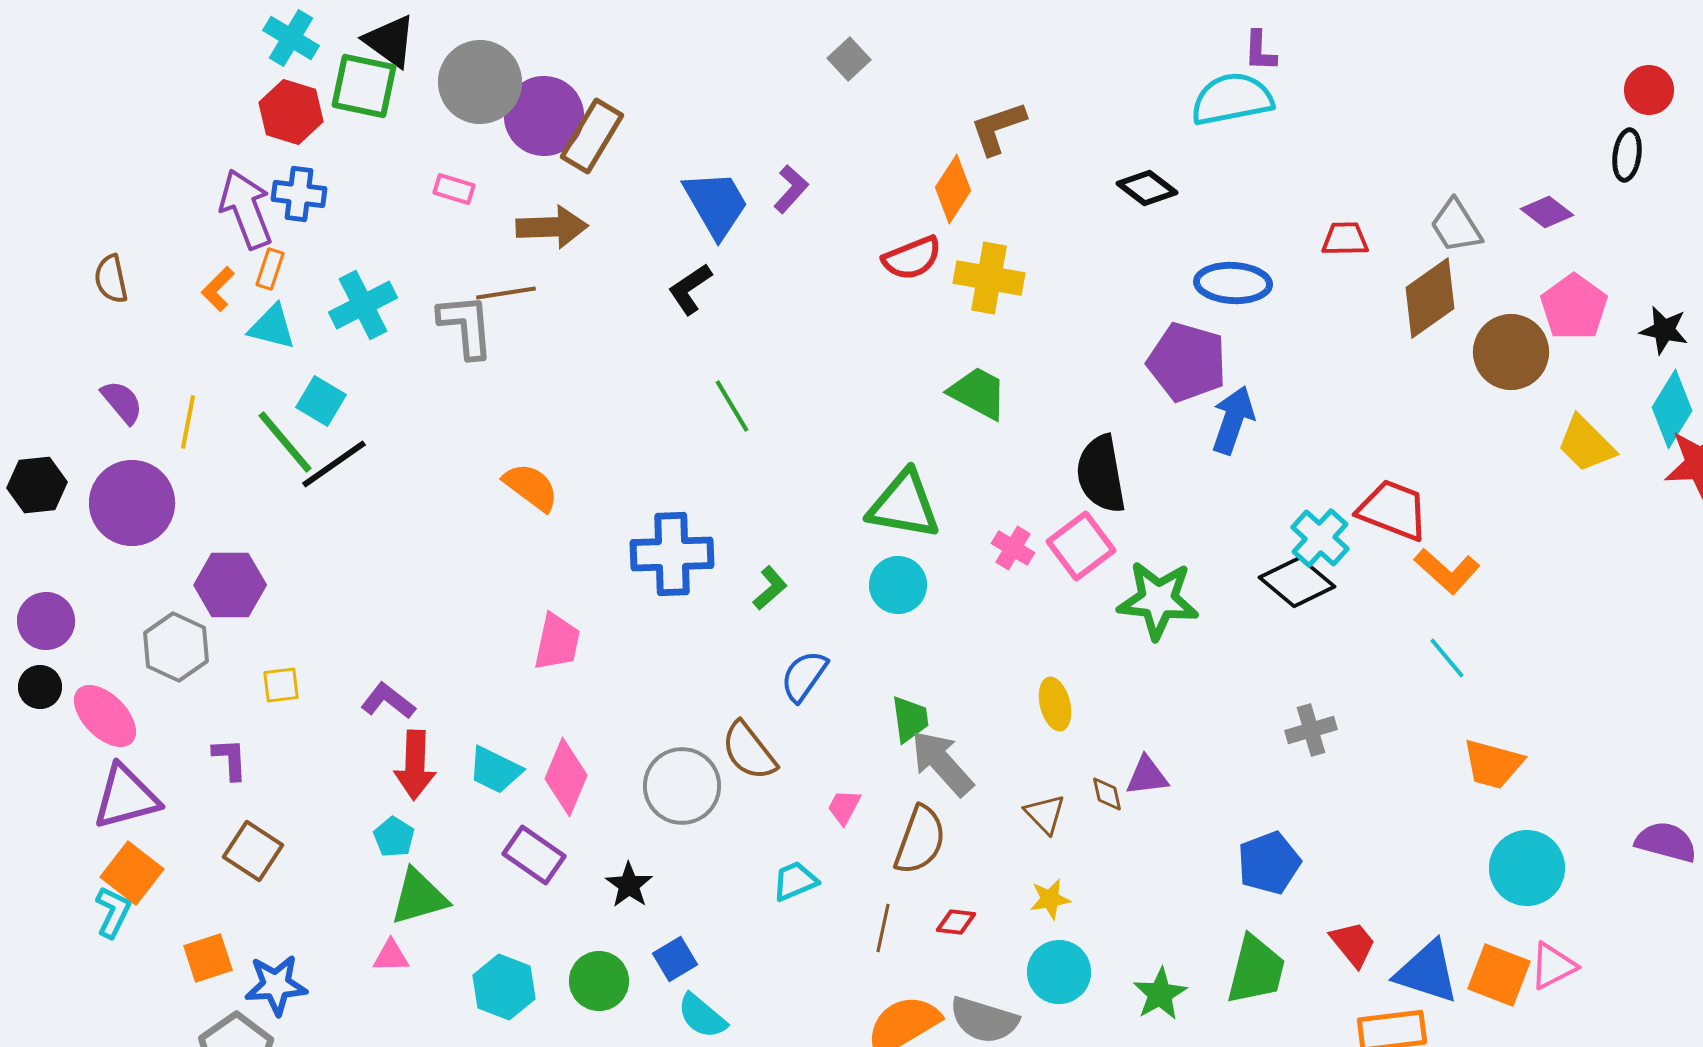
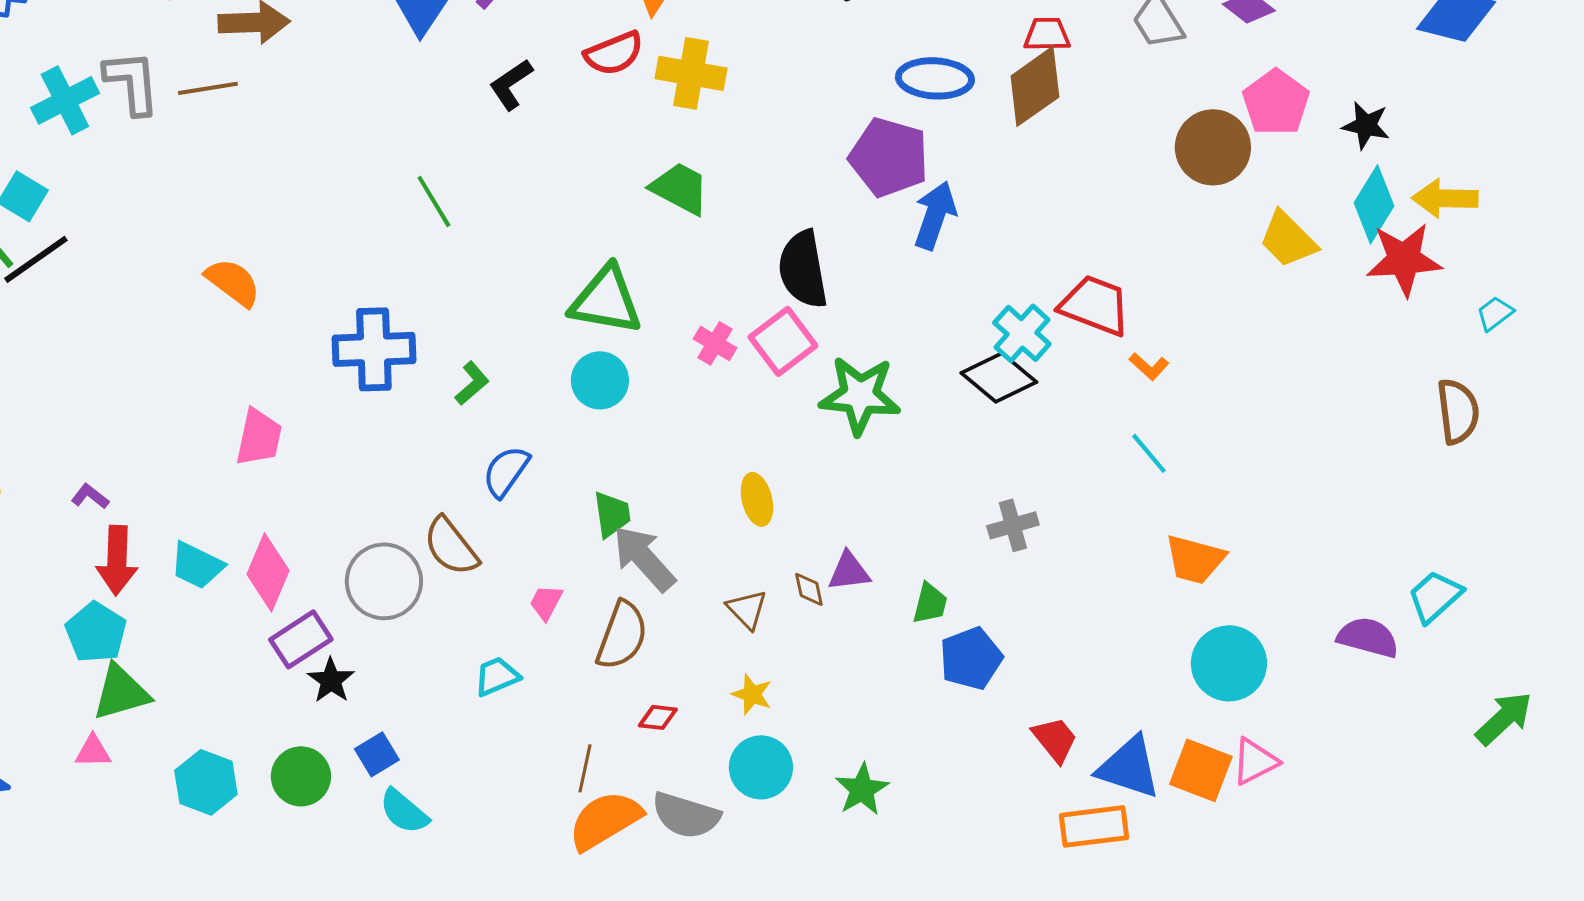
black L-shape: (690, 289) -> (511, 84), moved
brown diamond: (1430, 298) -> (1035, 86), moved
gray L-shape: (466, 326) -> (132, 82), moved
orange L-shape: (1447, 571) -> (1149, 366), size x0.6
purple L-shape: (388, 701) -> (90, 496), size x0.7
cyan pentagon: (394, 837) -> (96, 632), size x1.5
purple rectangle: (534, 855) -> (301, 639), moved, turned -68
yellow star: (1050, 899) -> (752, 694), turned 30
brown line: (883, 928) -> (585, 768), moved
green trapezoid: (1256, 970) -> (930, 603), moved, size x0.6

